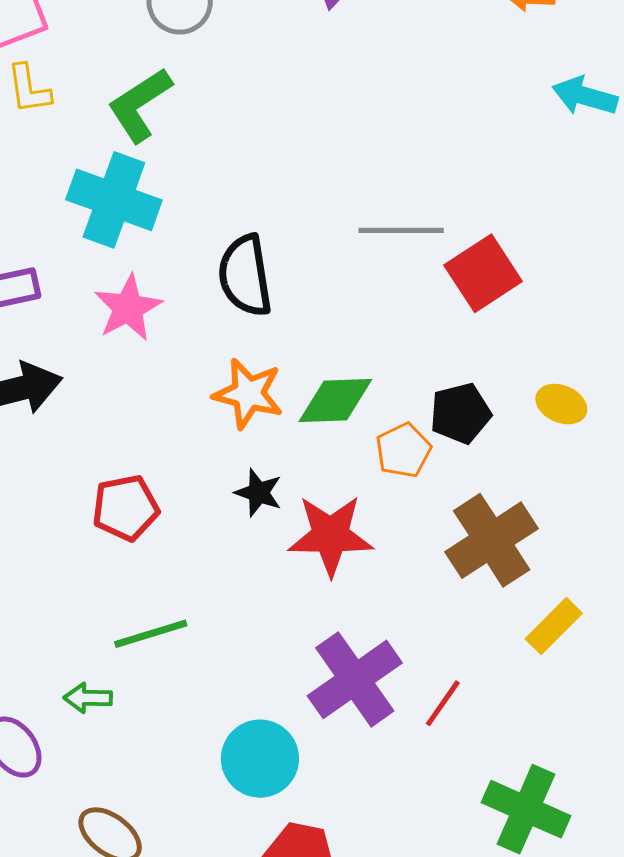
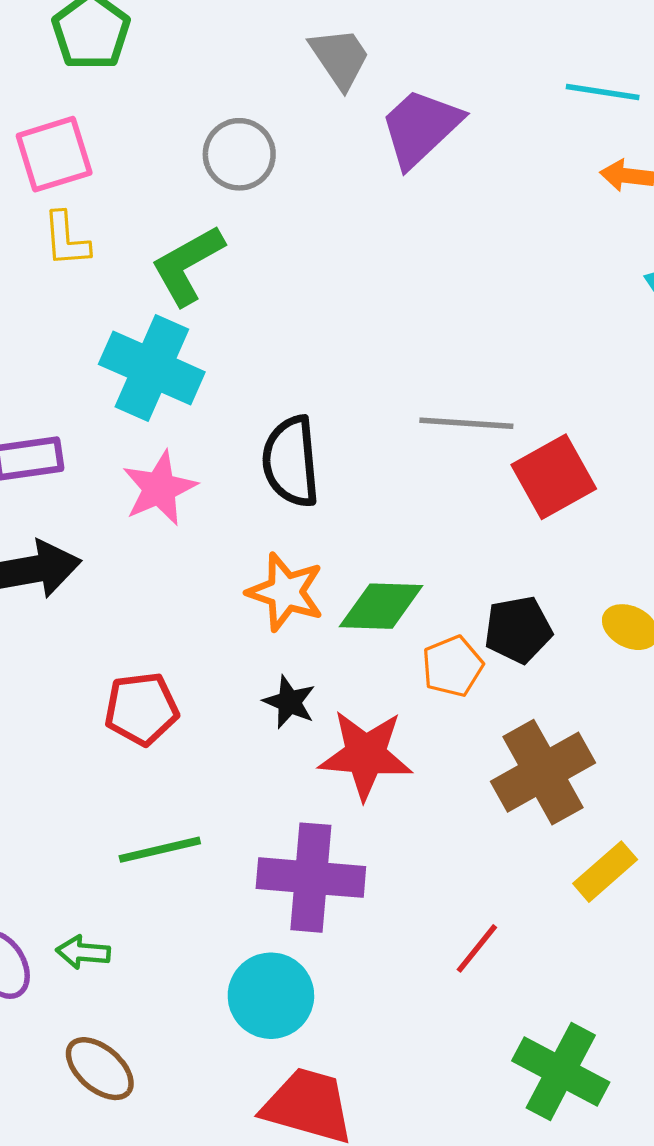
purple cross: (355, 679) -> (311, 878), moved, turned 36
green arrow: (88, 698) -> (83, 952), moved

